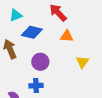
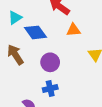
blue diamond: (32, 32) -> (36, 32), turned 50

